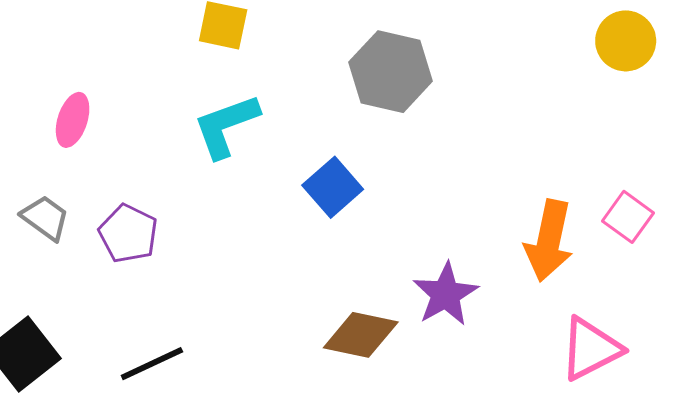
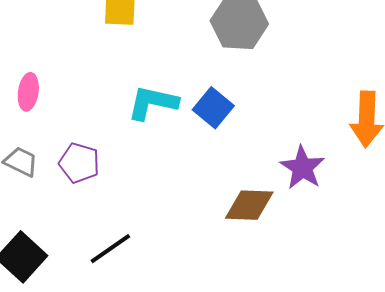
cyan L-shape: (226, 126) -> (153, 103), moved, turned 42

